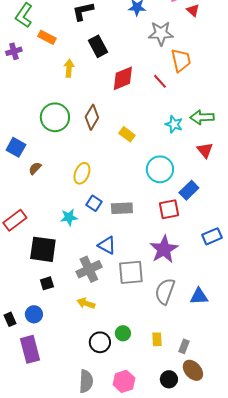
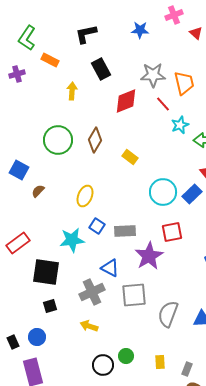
gray star: (161, 33) -> (153, 75), moved
cyan star: (174, 124) -> (180, 125), moved, turned 30
blue rectangle: (189, 190) -> (192, 194), moved
cyan star: (69, 217) -> (72, 240), size x1.4
purple star: (164, 249) -> (149, 256), moved

